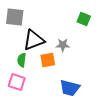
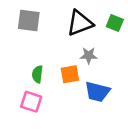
black triangle: (34, 40) -> (80, 23), moved
blue trapezoid: (70, 88) -> (97, 92), moved

